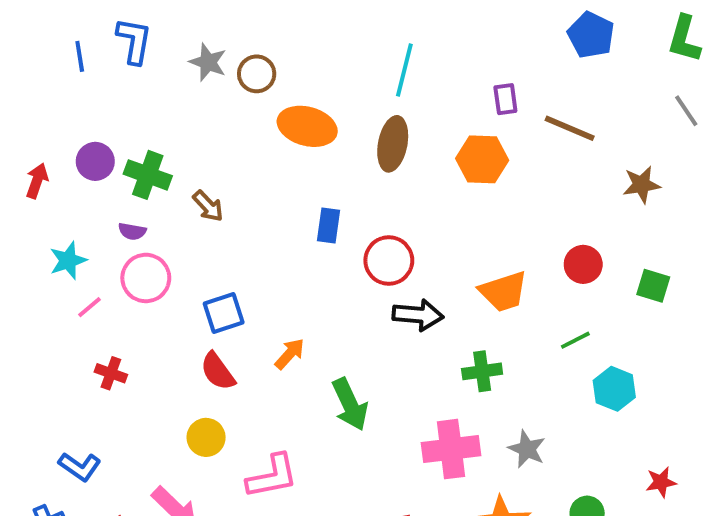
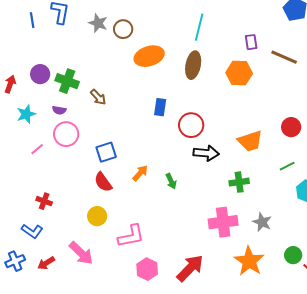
orange ellipse: (307, 126) -> (149, 56), turned -32
cyan star: (68, 260) -> (26, 114), moved
red cross: (111, 373) -> (44, 201), moved
green arrow: (350, 404) -> (171, 181), moved, size x0.6

